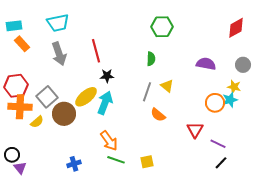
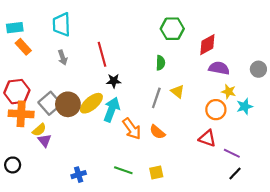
cyan trapezoid: (58, 23) -> (62, 24), turned 100
red diamond: (236, 28) -> (207, 45), moved
gray arrow: (59, 54) -> (63, 57), size x0.6
yellow star: (234, 87) -> (229, 92), moved
orange circle: (215, 103) -> (216, 110), moved
brown circle: (64, 114) -> (68, 104), moved
orange semicircle: (158, 115) -> (157, 132), moved
red triangle: (195, 130) -> (207, 138), turned -42
orange arrow: (109, 141) -> (132, 129), moved
purple triangle: (20, 168) -> (45, 140), moved

